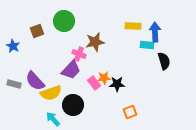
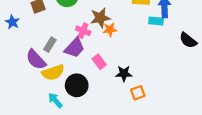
black semicircle: (164, 61) -> (188, 40), moved, turned 144
orange star: (104, 78) -> (110, 30), moved
gray rectangle: (14, 84) -> (50, 45), moved, turned -72
black star: (117, 84) -> (124, 74), moved

